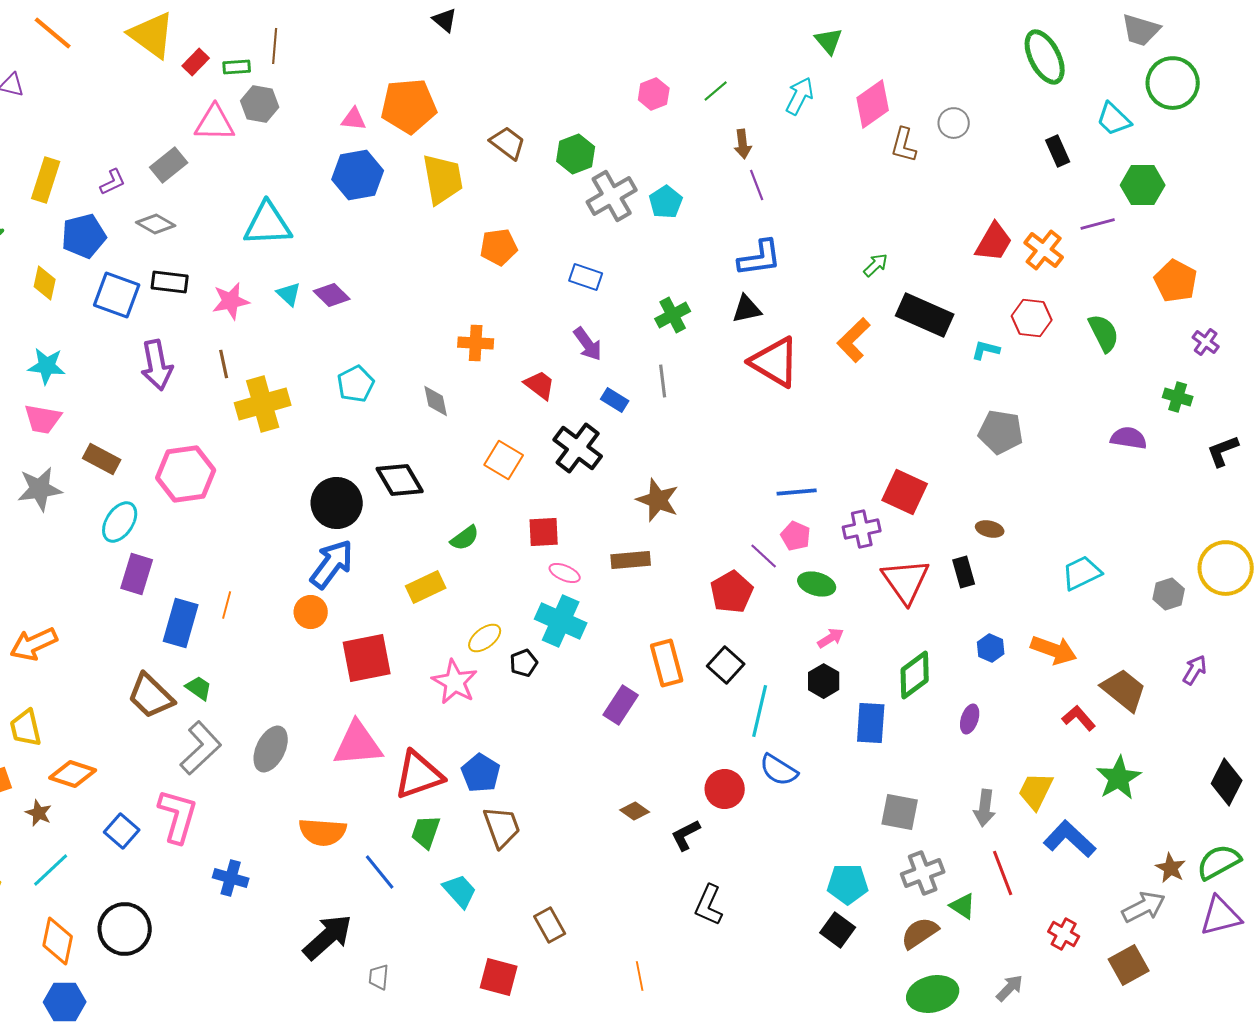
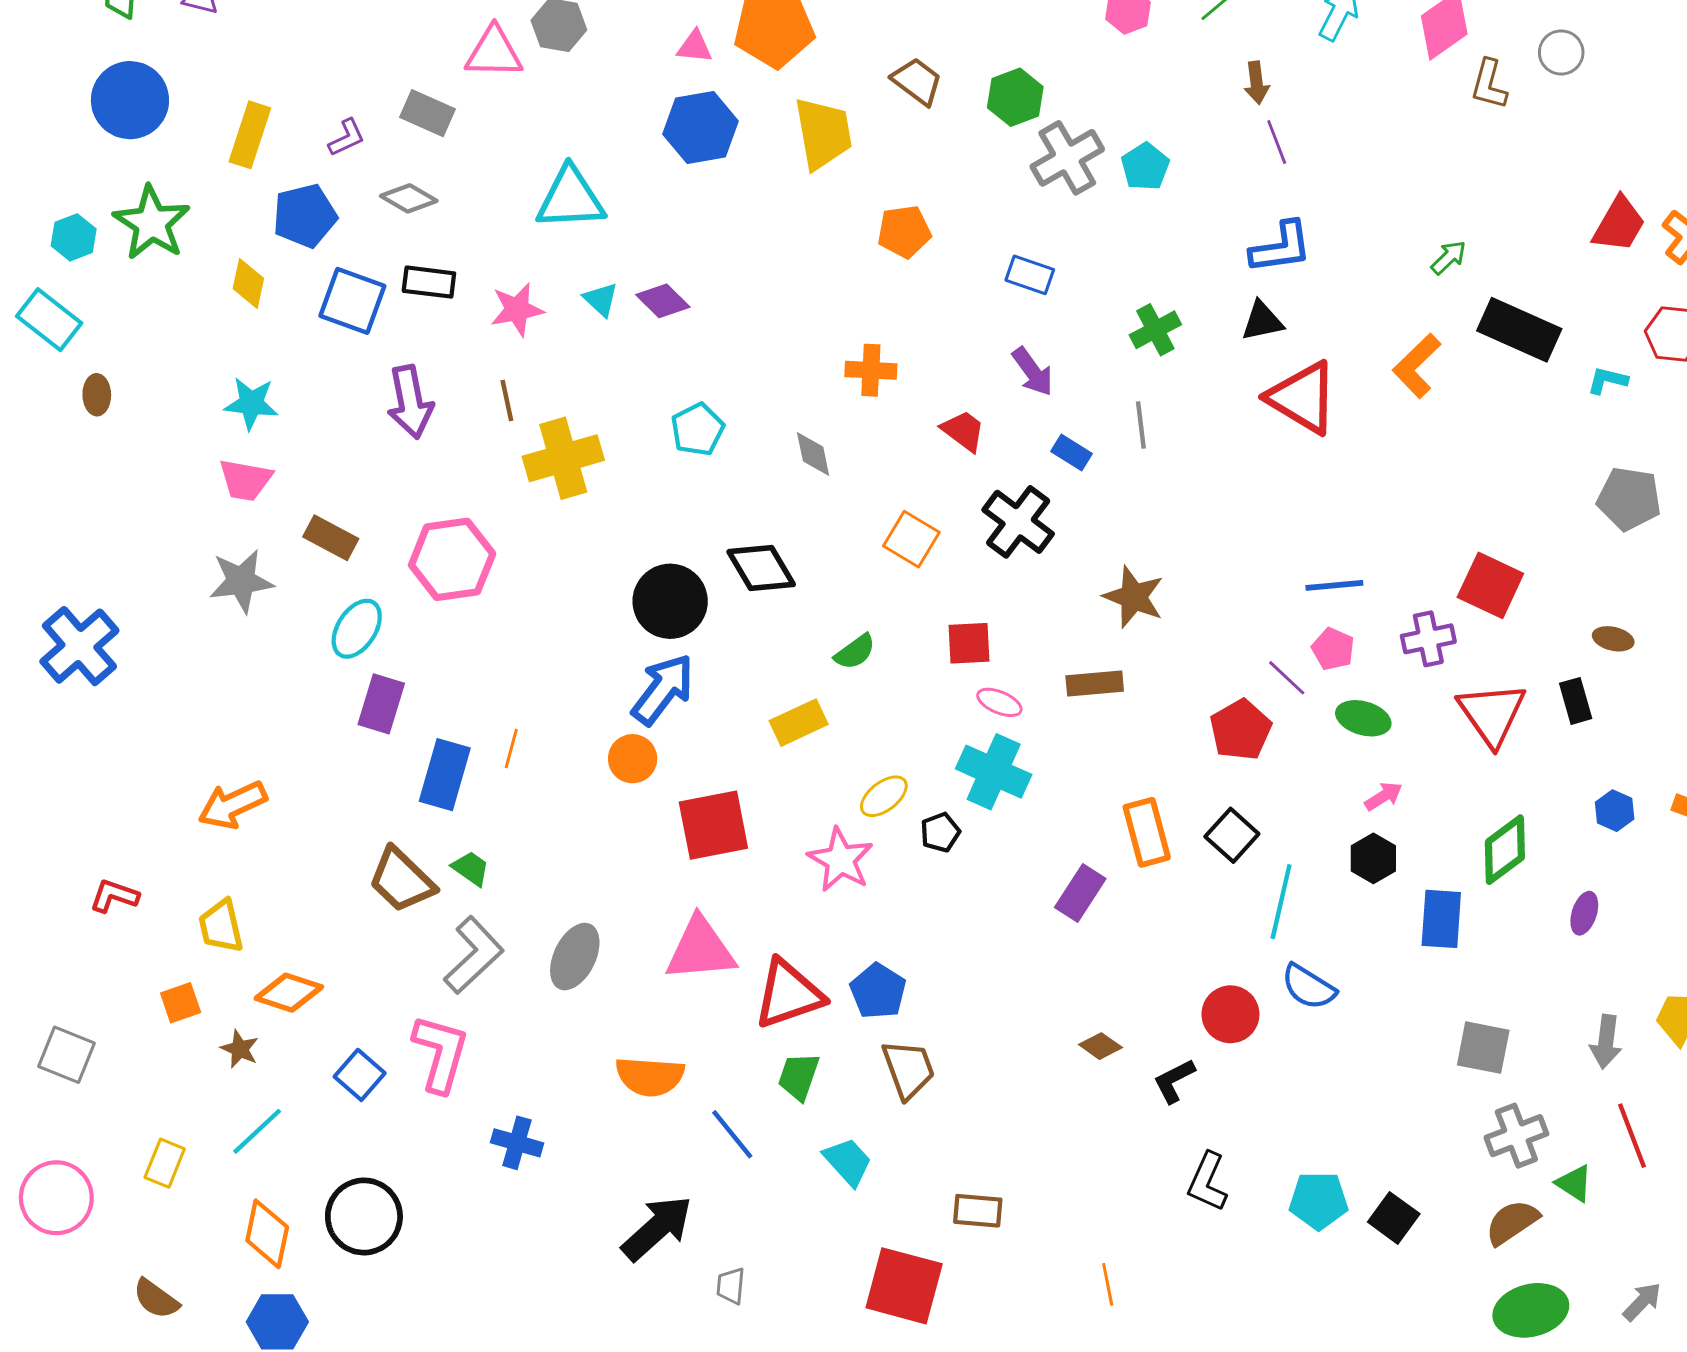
gray rectangle: (169, 165) -> (427, 113), turned 63
cyan pentagon: (848, 884) -> (1319, 1201), moved
brown rectangle: (550, 925) -> (978, 1211), turned -56
red square: (499, 977) -> (904, 1286), size x1.4

